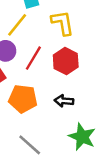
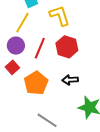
orange pentagon: (23, 99) -> (36, 83), turned -30

